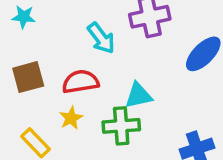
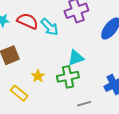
red semicircle: (81, 82) -> (28, 21), moved, turned 40

